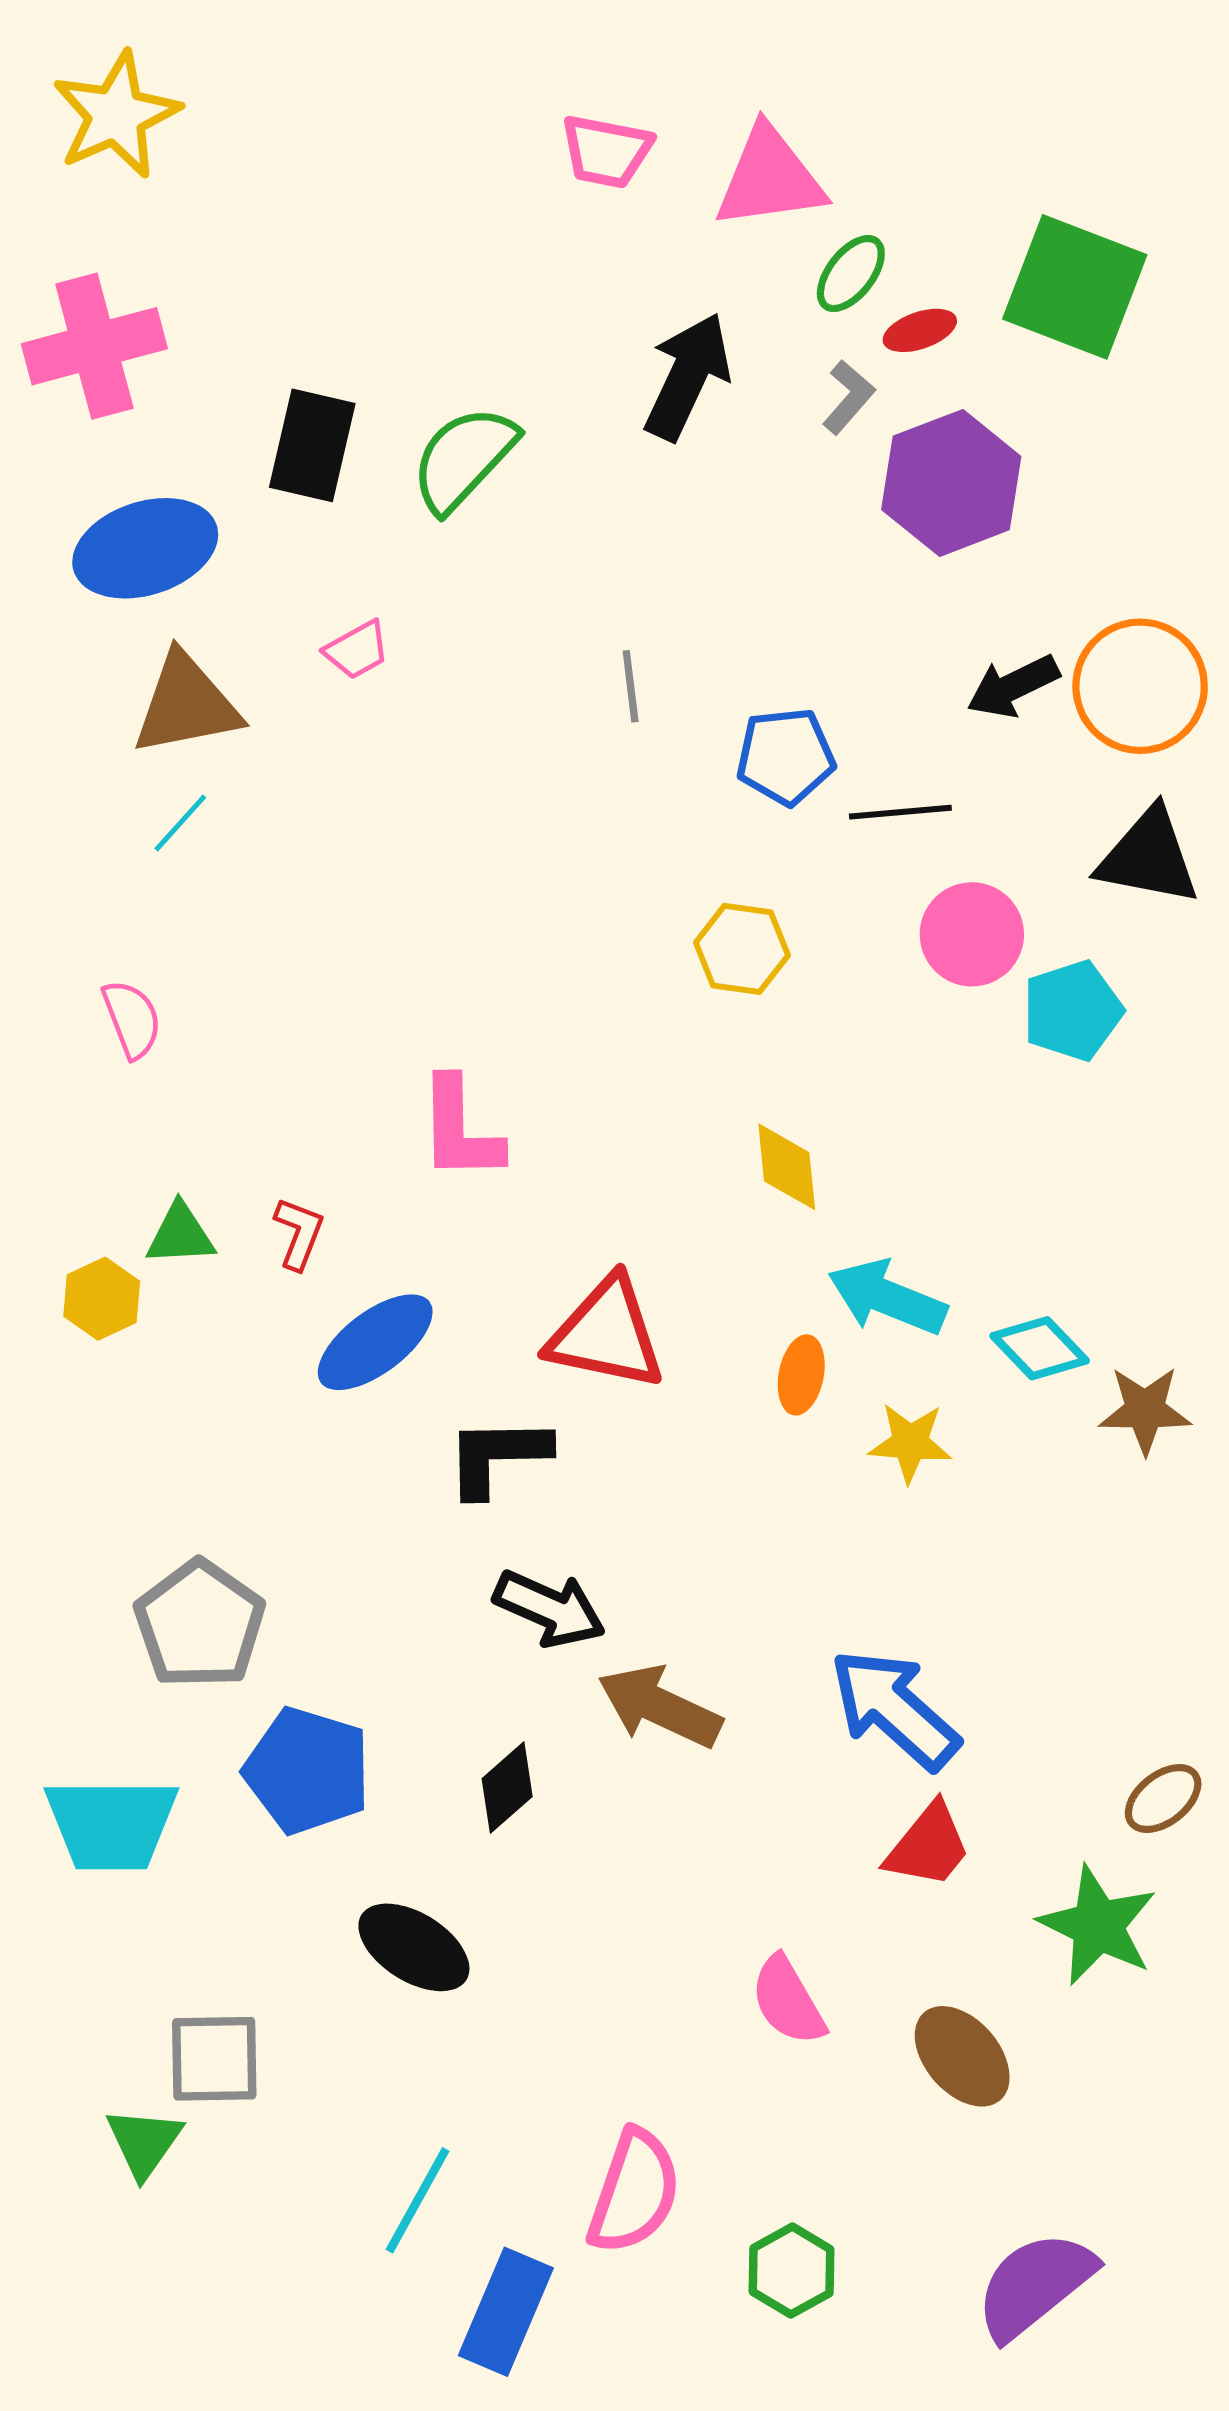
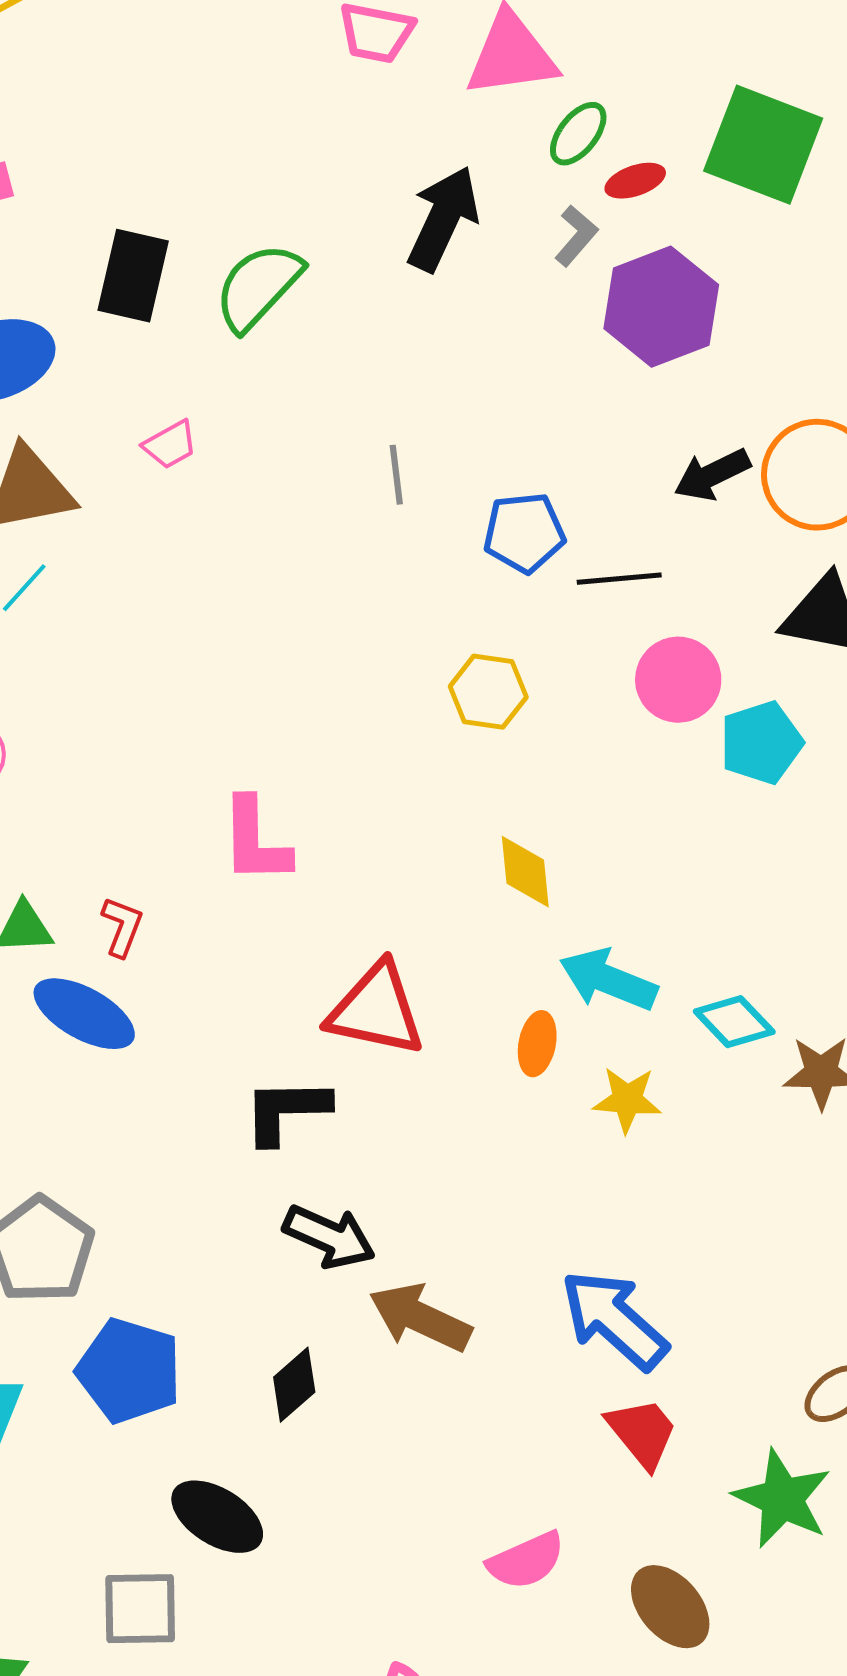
blue ellipse: (375, 1342) -> (84, 1014), moved, turned 66
red trapezoid: (928, 1846) -> (642, 1433), turned -78
pink semicircle: (788, 2001) -> (526, 1561), turned -84
gray square: (214, 2059) -> (140, 1609), moved

